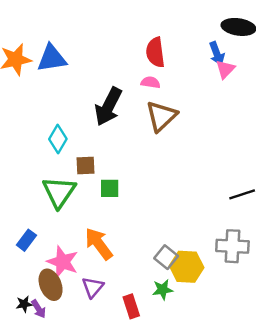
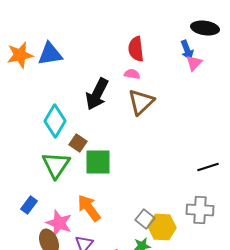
cyan diamond: (58, 139) -> (55, 121), size x1.4
brown square: (85, 165) -> (78, 143), turned 36
green square: (110, 188) -> (98, 162), size x1.6

